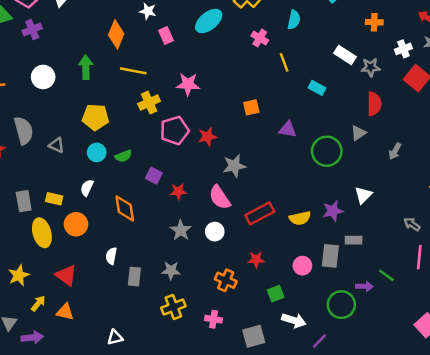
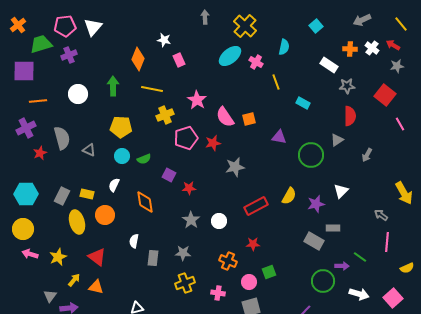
cyan ellipse: (209, 21) -> (230, 56), moved
white cross: (403, 49) -> (372, 48), moved, turned -32
white rectangle: (345, 55) -> (329, 65), moved
pink star: (188, 84) -> (197, 100), turned 30
pink semicircle: (220, 197) -> (225, 117), moved
gray rectangle: (24, 201) -> (62, 196), turned 36
yellow semicircle: (300, 218) -> (289, 196), moved, turned -48
gray rectangle: (330, 256) -> (314, 241), turned -66
pink circle: (302, 266) -> (249, 282), moved
white arrow: (294, 320) -> (359, 294), moved

